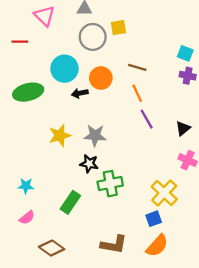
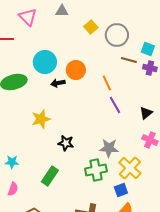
yellow square: (118, 28) -> (91, 27), turned -32
gray circle: (93, 37) -> (117, 35), moved
brown line: (137, 67) -> (129, 60), moved
gray star: (95, 135) -> (109, 148), moved
green cross: (110, 184) -> (96, 170), moved
pink semicircle: (27, 218) -> (13, 189), turned -32

